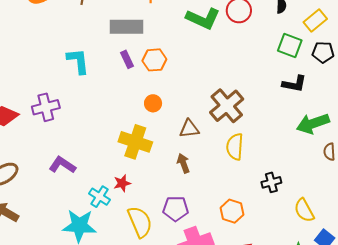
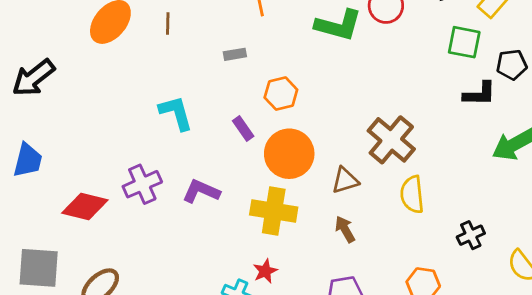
gray rectangle: (127, 27) -> (235, 54), size x0.5
black pentagon: (323, 52) -> (512, 65), moved
purple rectangle: (127, 59) -> (243, 128), moved
orange circle: (153, 103) -> (289, 154), size x2.0
purple L-shape: (62, 165) -> (201, 191), moved

